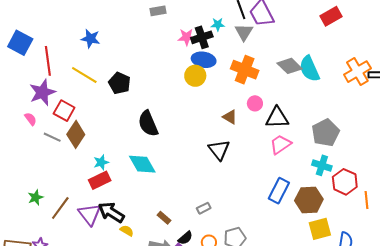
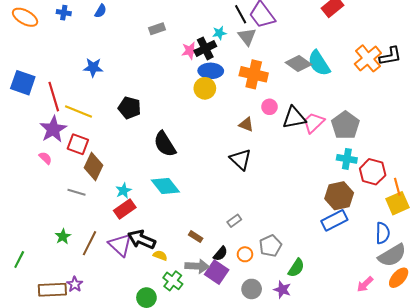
yellow line: (84, 75) -> (78, 112), moved
gray line: (52, 137) -> (77, 192), moved
pink trapezoid: (280, 144) -> (314, 123), moved
blue rectangle: (279, 191) -> (334, 220), moved, turned 45
yellow square: (320, 229) -> (398, 203), moved

